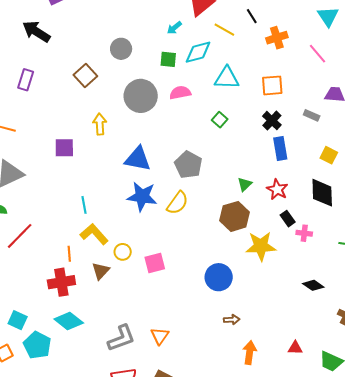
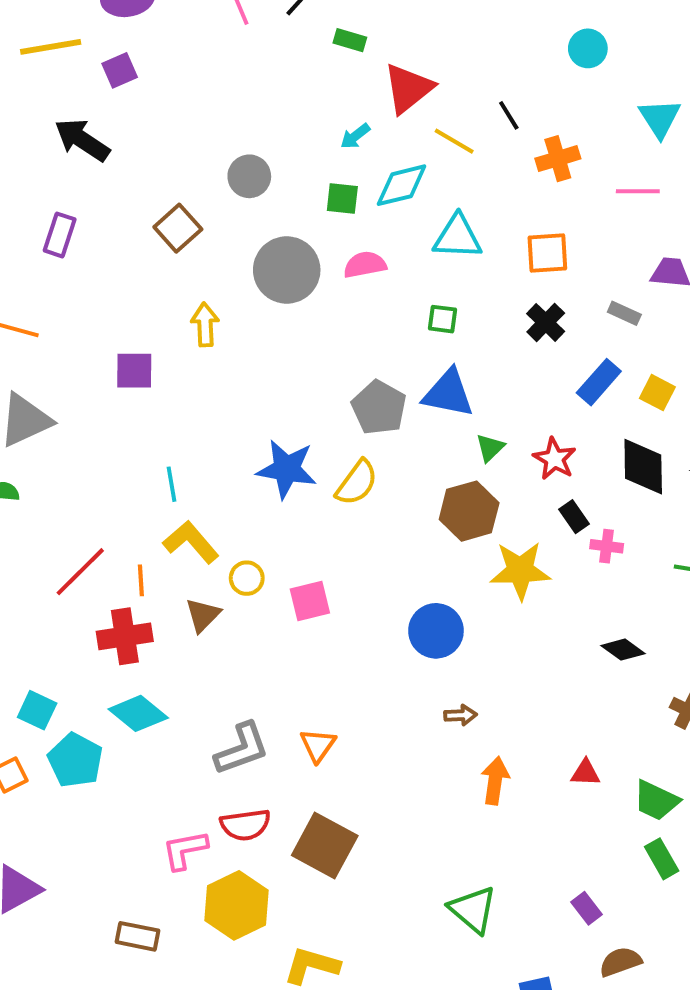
pink line: (318, 54) -> (638, 191), turned -50
green square: (220, 120) -> (443, 319), turned -35
blue rectangle: (280, 149) -> (599, 382), moved, turned 50
blue triangle: (138, 159) -> (448, 393), moved
red line: (20, 236) -> (80, 572), moved

